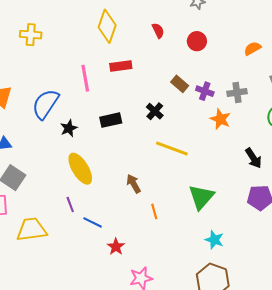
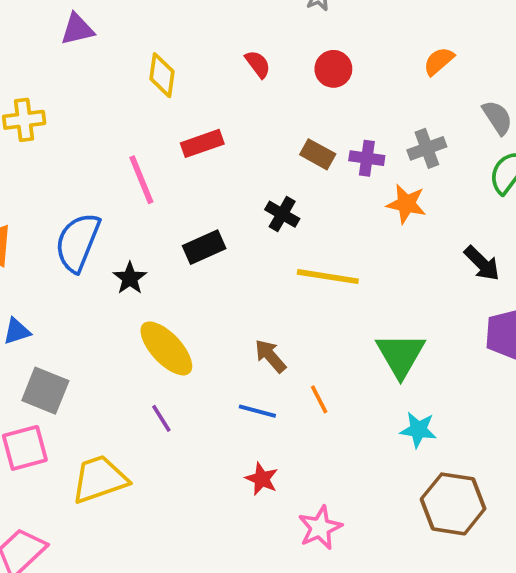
yellow diamond: (107, 26) -> (162, 75), size x0.7
blue line: (93, 222) -> (257, 411), moved
cyan star: (214, 240) -> (418, 430), moved

